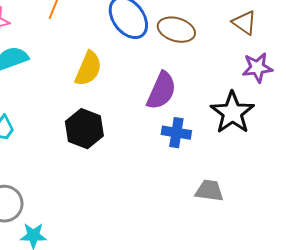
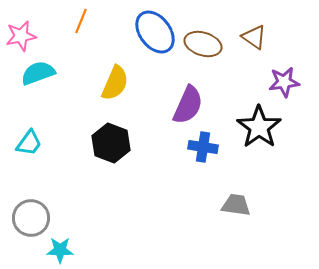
brown triangle: (244, 23) -> (254, 37), moved

